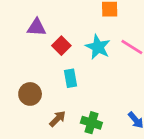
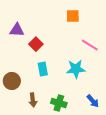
cyan star: (98, 47) -> (76, 69), moved, turned -30
brown arrow: (57, 119) -> (33, 100), turned 128

